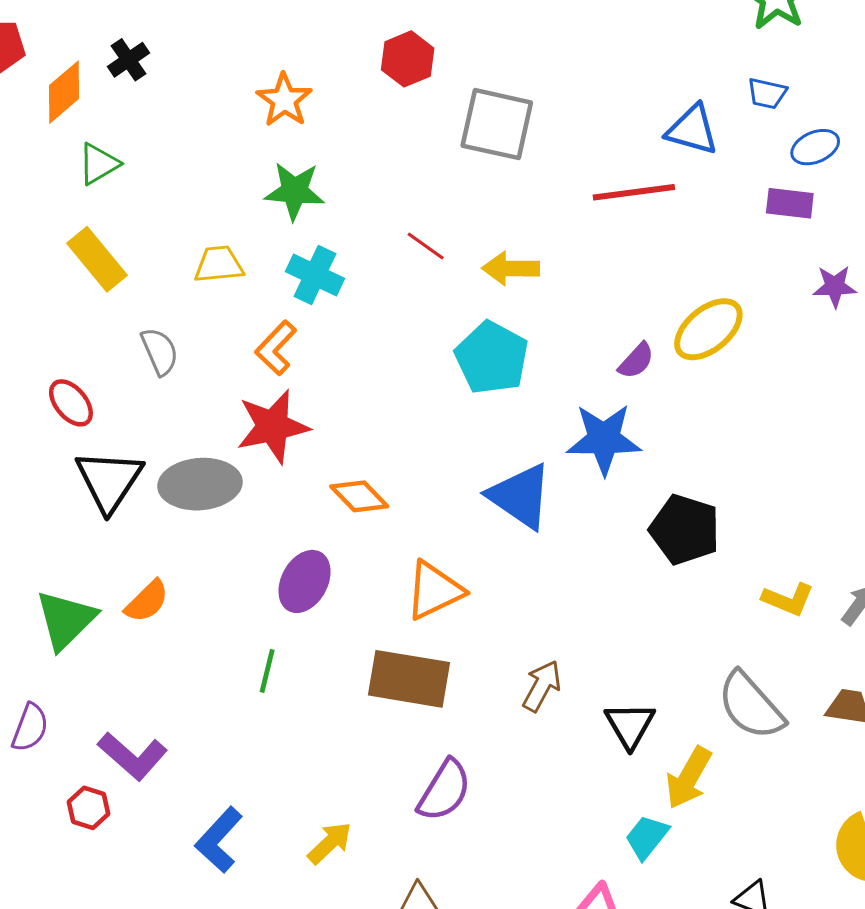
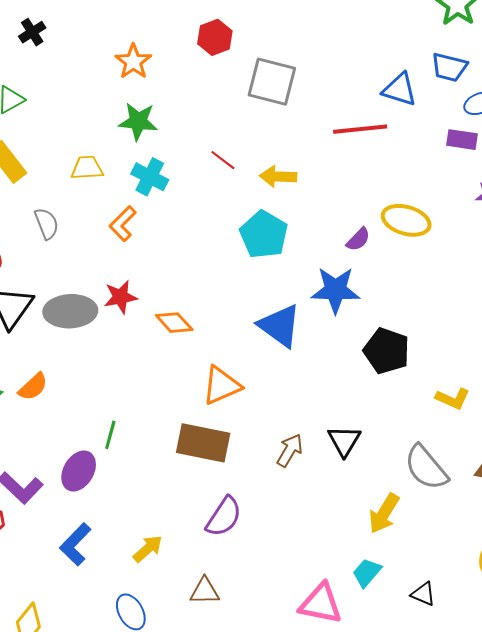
blue trapezoid: (767, 93) -> (449, 67), size x1.4
yellow ellipse: (708, 329) -> (406, 220), turned 54
red star: (273, 426) -> (120, 297), moved, size x0.7
purple ellipse: (305, 581) -> (79, 471), moved
black triangle: (630, 725) -> (344, 441), moved
cyan trapezoid: (647, 837) -> (367, 573), moved

